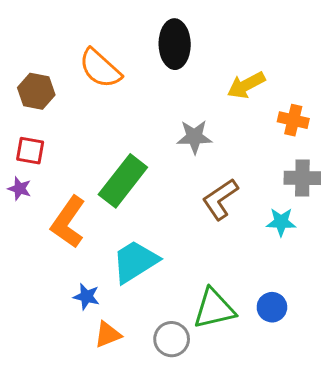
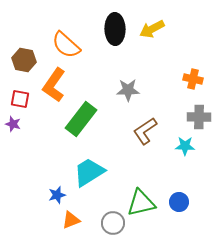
yellow arrow: (246, 85) -> (152, 29), moved
orange L-shape: (68, 222) -> (54, 85), moved
blue star: (86, 297) -> (57, 195), turned -30

